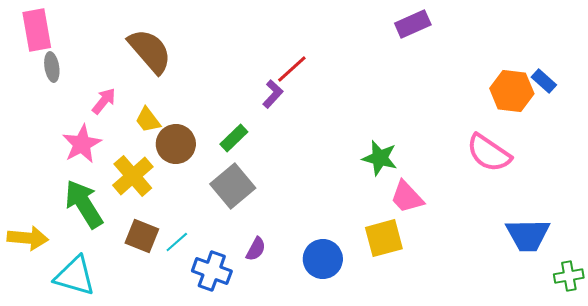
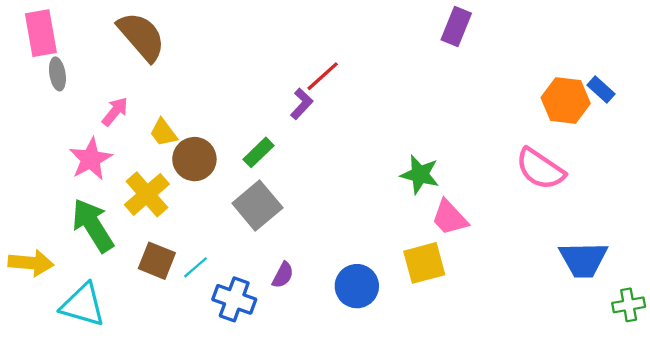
purple rectangle: (413, 24) -> (456, 26), turned -44
brown semicircle: (150, 51) -> (141, 36), moved

